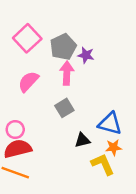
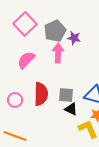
gray square: (64, 108) -> (66, 95), moved, turned 35
black triangle: (82, 140) -> (71, 109), turned 40
red semicircle: (18, 149) -> (41, 94), moved, turned 105

